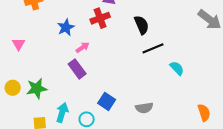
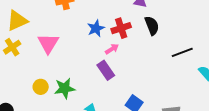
red cross: (100, 18) -> (121, 28), moved
black semicircle: (142, 25) -> (152, 26), moved
pink triangle: (19, 44) -> (48, 43), size x1.6

